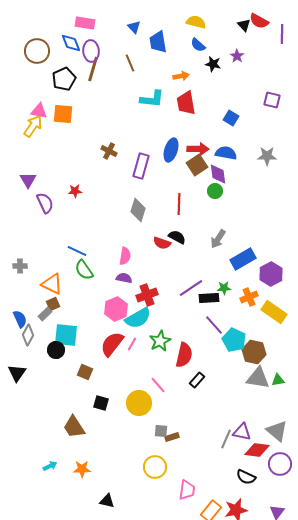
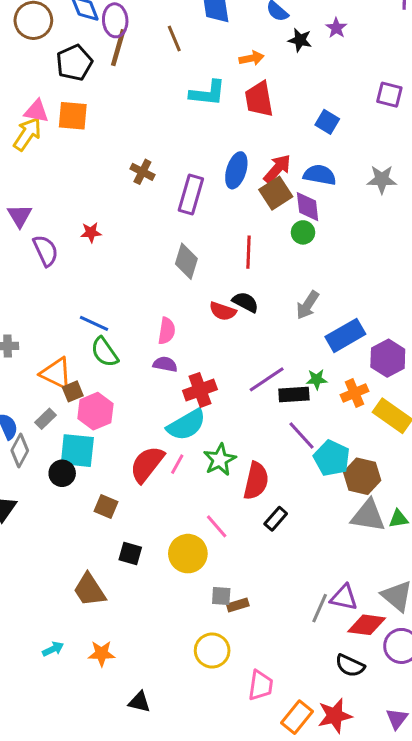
red arrow: (198, 149) -> (277, 169), turned -50
brown square: (53, 304) -> (73, 391), moved
pink hexagon: (116, 309) -> (95, 411), moved

